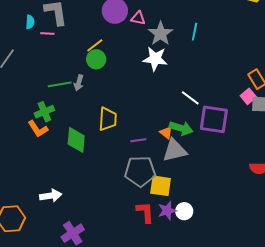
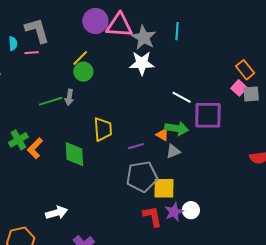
pink triangle: (138, 18) -> (119, 25), size x1.8
green cross: (44, 112) -> (18, 140), moved
orange L-shape: (38, 129) -> (35, 148), turned 85
gray triangle: (175, 150) -> (173, 151), size x0.6

